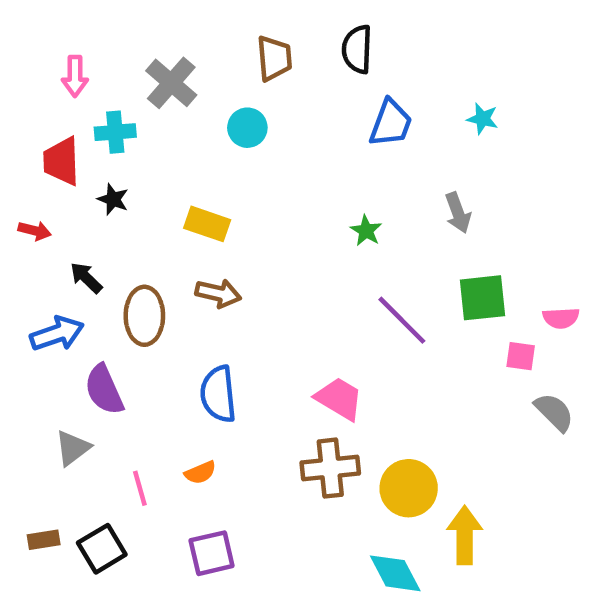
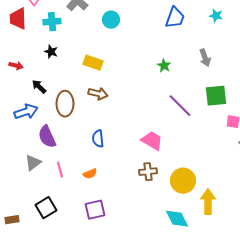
red trapezoid: (62, 161) -> (18, 19), moved
blue semicircle: (218, 394) -> (98, 139), size x0.7
brown cross: (330, 468) -> (148, 172), size x0.7
pink line: (140, 488) -> (60, 170), moved
brown rectangle: (44, 540) -> (12, 220), moved

